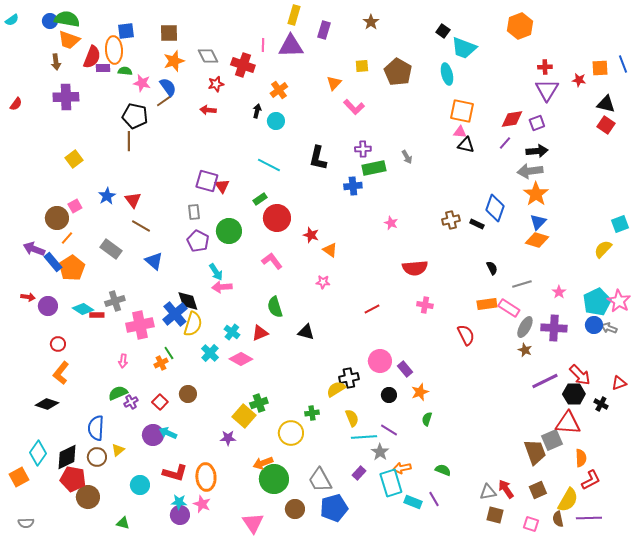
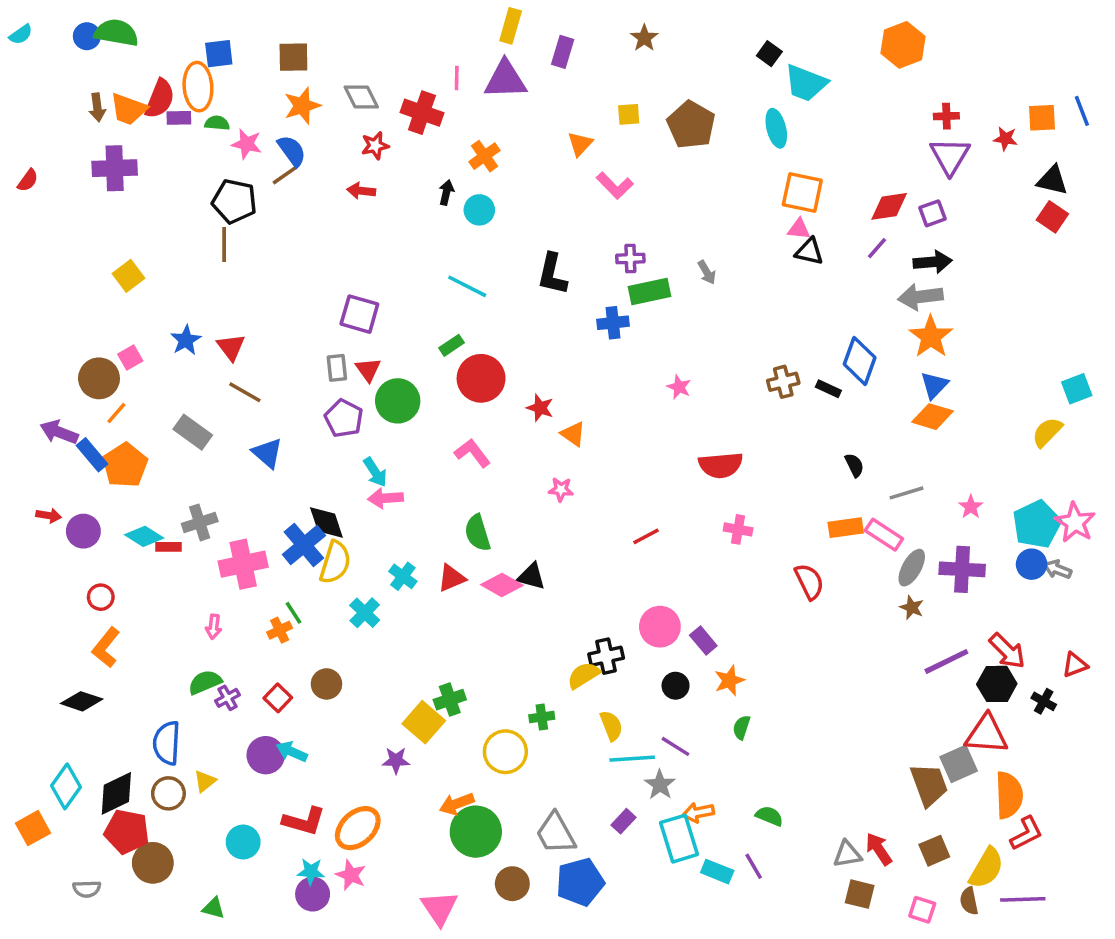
orange trapezoid: (69, 40) -> (129, 109), moved
red triangle: (222, 186) -> (368, 370), moved
pink diamond: (241, 359) -> (502, 585), moved
orange semicircle: (581, 458) -> (1009, 795), size x1.5
orange ellipse: (206, 477) -> (358, 828), turned 52
gray semicircle: (26, 523) -> (87, 889), moved

